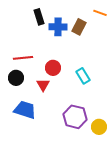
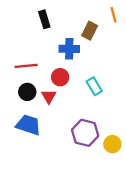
orange line: (100, 13) -> (114, 15), turned 56
blue cross: (58, 27) -> (69, 49), moved
black circle: (16, 78) -> (27, 92), moved

